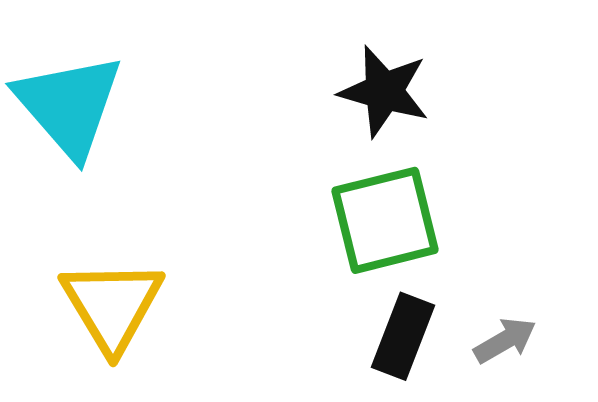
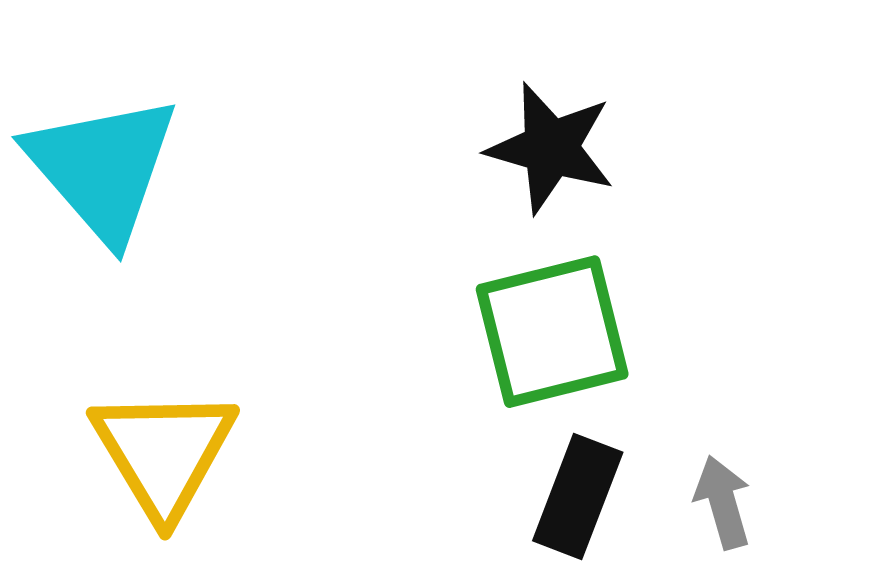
gray arrow: (505, 340) -> (723, 502), turned -76

